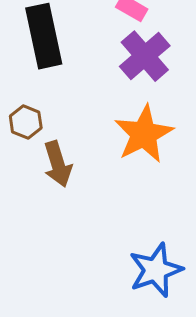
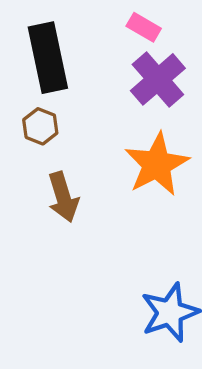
brown hexagon: (26, 122) -> (40, 126), moved

